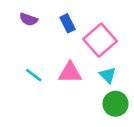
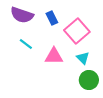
purple semicircle: (29, 19) -> (22, 15), size x1.6
cyan line: (34, 75) -> (26, 44), moved

